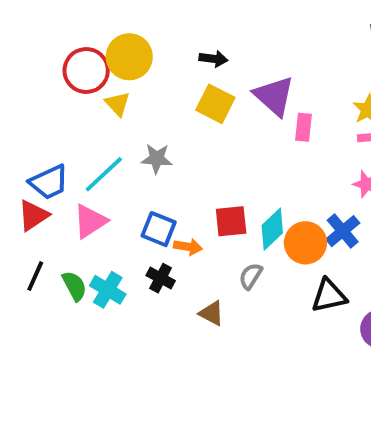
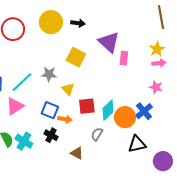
yellow circle: (129, 57) -> (51, 22), moved
yellow triangle: (117, 104) -> (68, 89), moved
yellow square: (215, 104) -> (76, 57), moved

